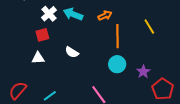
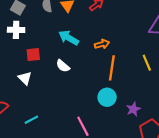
white cross: (49, 14) -> (16, 30), moved, turned 35
white semicircle: (72, 52) -> (63, 66), moved
white triangle: (38, 58) -> (25, 78), turned 40

